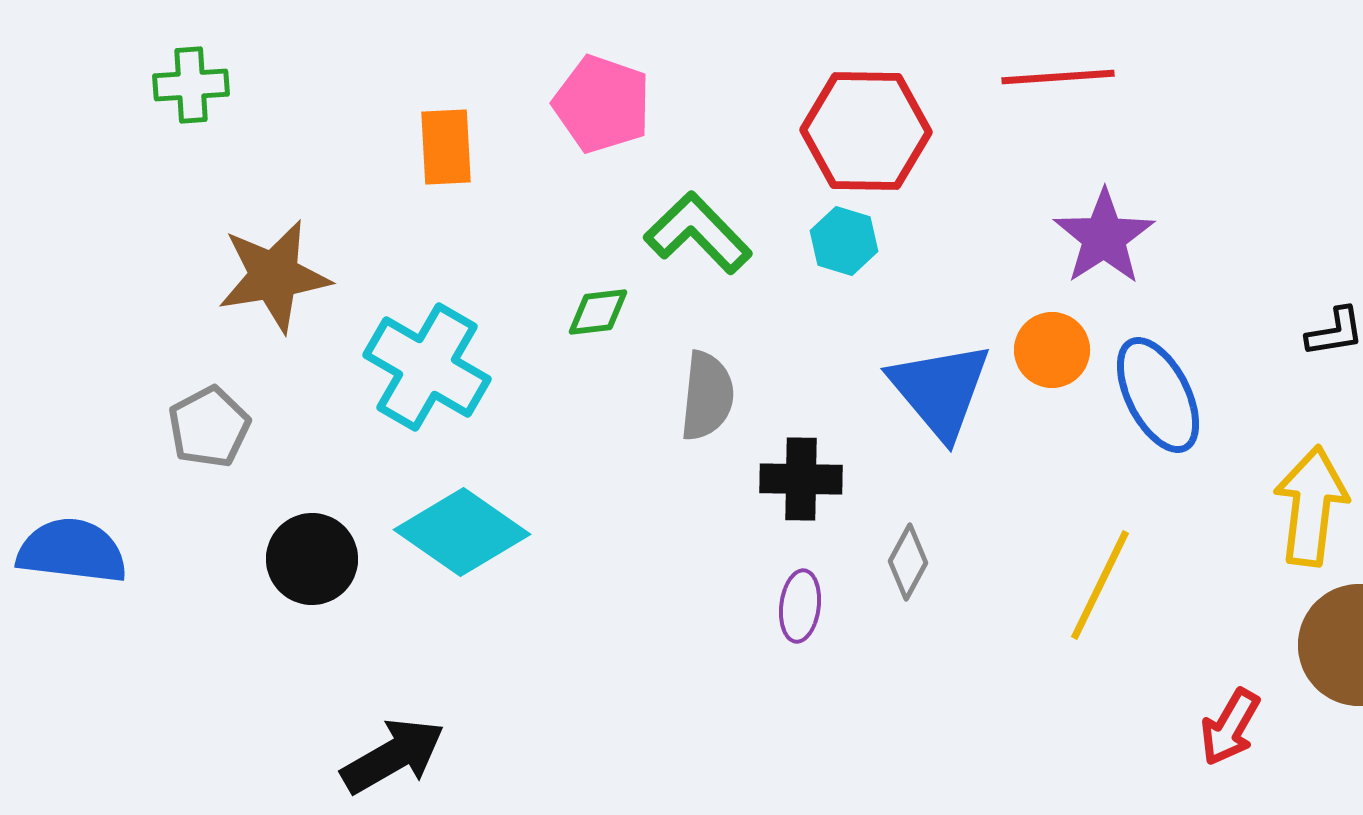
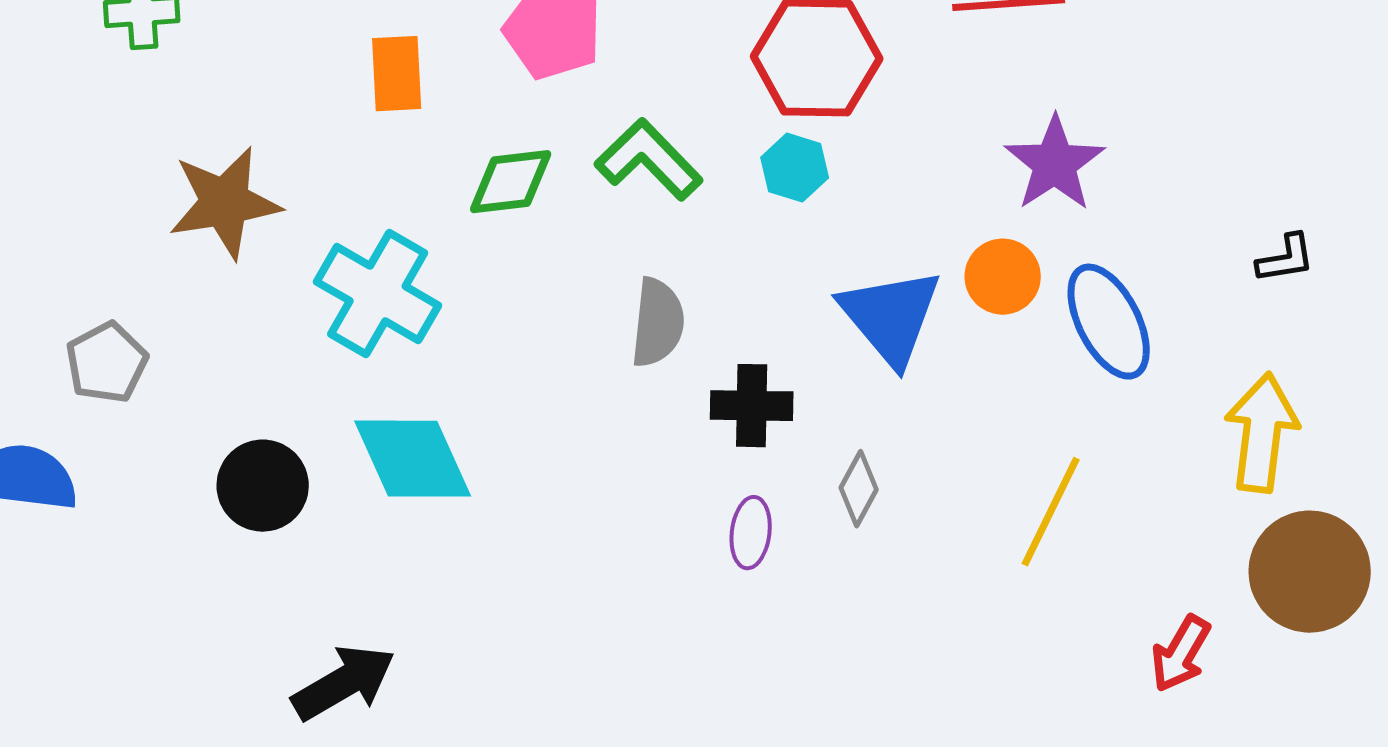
green diamond: (598, 312) -> (511, 182), moved, size x1.4
gray pentagon: (209, 427) -> (107, 363), moved
cyan diamond: (462, 532) -> (413, 459), turned 31

